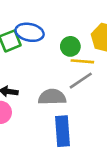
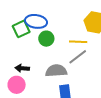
green circle: (70, 46) -> (46, 39), moved

